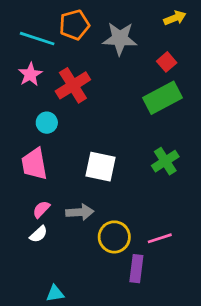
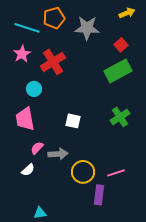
white square: (100, 167) -> (73, 121), size x0.7
pink semicircle: (41, 209) -> (37, 148), moved

